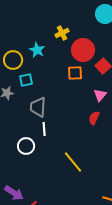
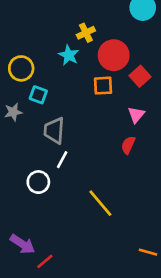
cyan star: (37, 50) -> (69, 55), moved
cyan square: (26, 80) -> (38, 95), turned 32
white line: (44, 129) -> (62, 160), turned 32

